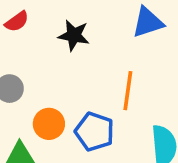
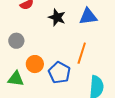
blue triangle: (148, 22) -> (88, 16), moved

